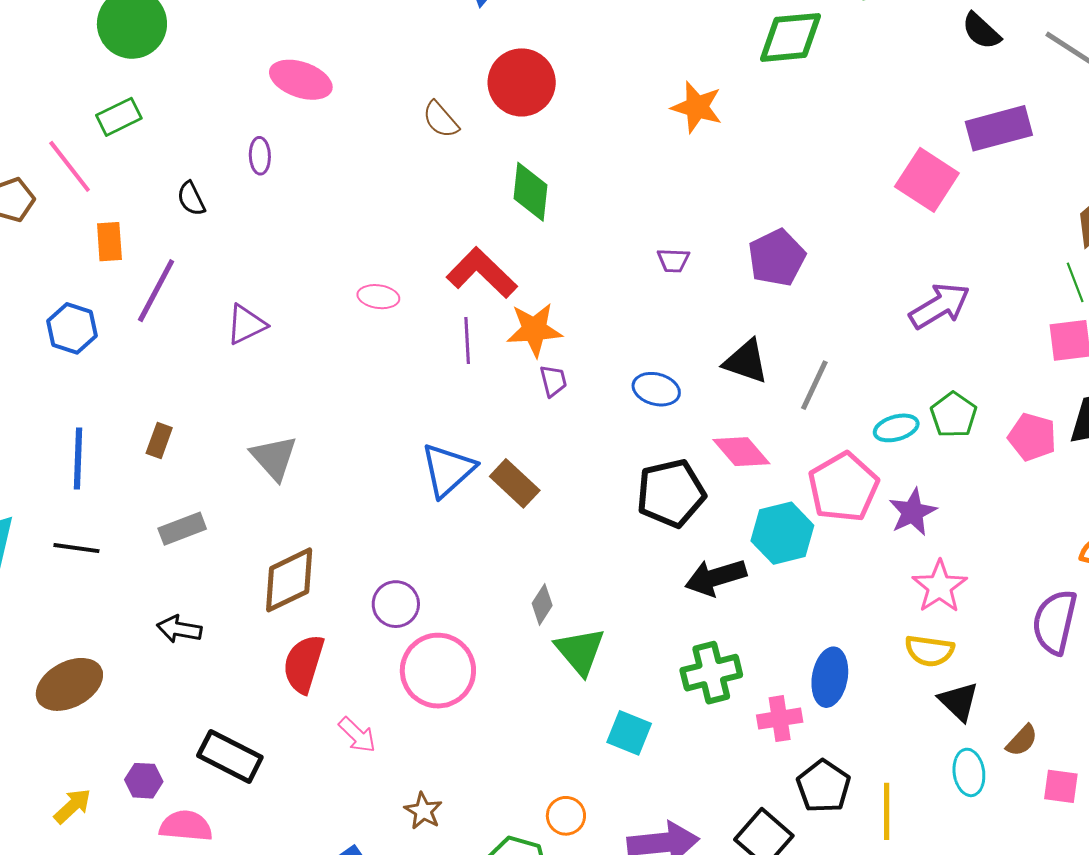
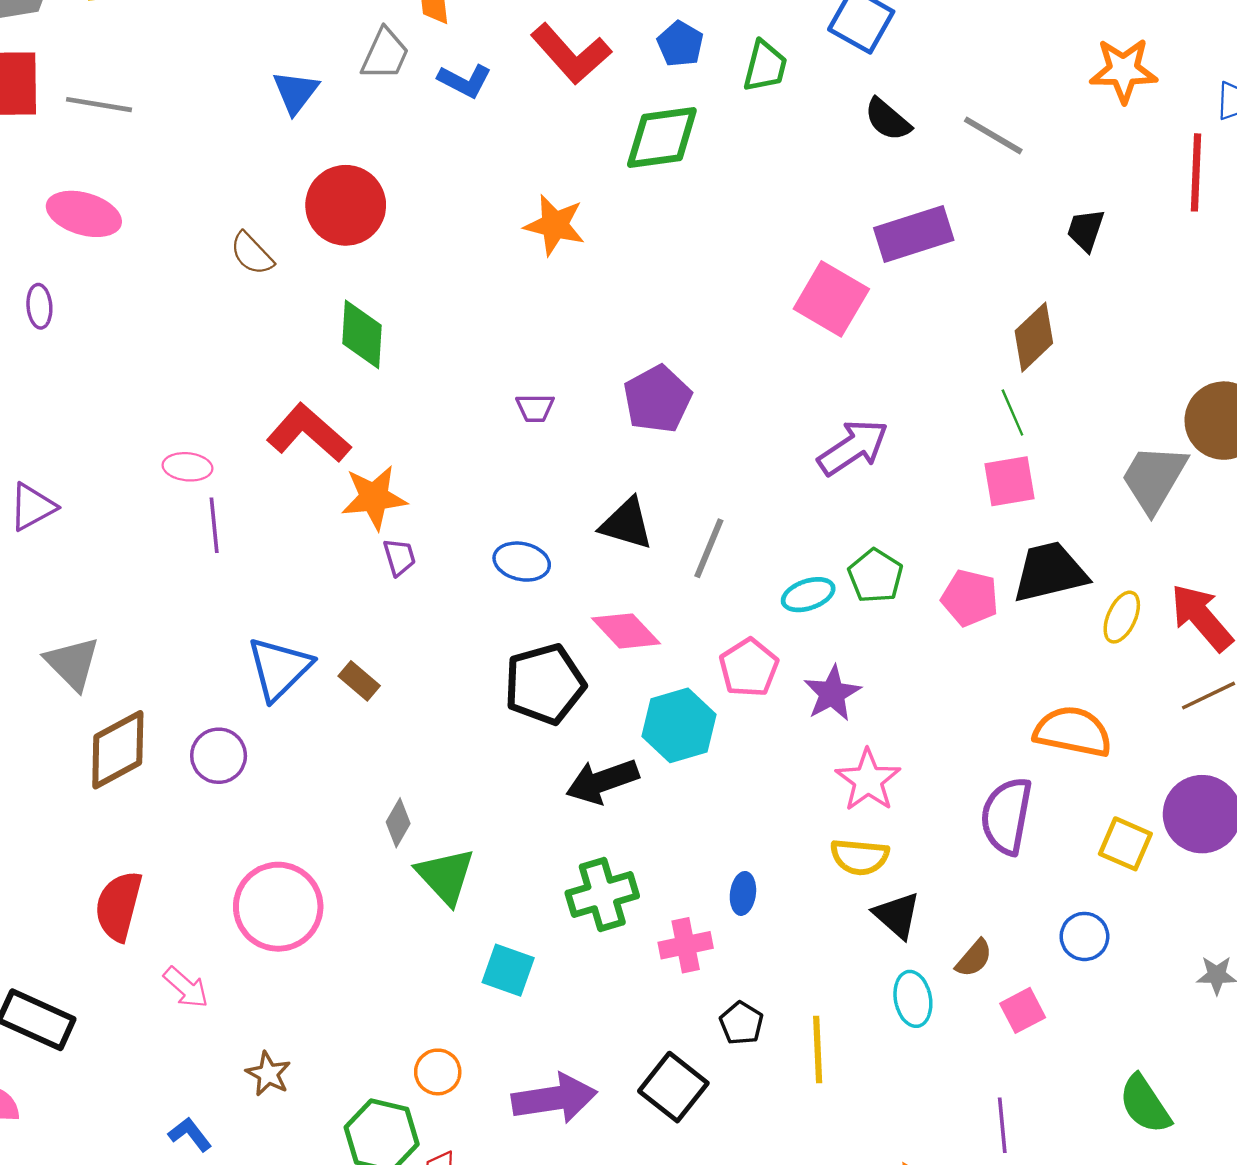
purple line: (467, 340) -> (214, 525), moved
brown rectangle: (515, 483) -> (359, 681), size x0.7
pink pentagon: (843, 487) -> (749, 668), size x0.7
brown diamond: (289, 580) -> (118, 750), moved
purple circle: (396, 604) -> (219, 756), moved
blue ellipse: (830, 677) -> (743, 893), size x0.6
black pentagon: (824, 786) -> (741, 1023), size x0.7
pink square: (1061, 786) -> (1023, 1010), turned -33

